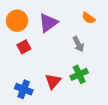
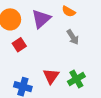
orange semicircle: (89, 18) -> (69, 11), moved
green cross: (79, 74) -> (76, 79), moved

